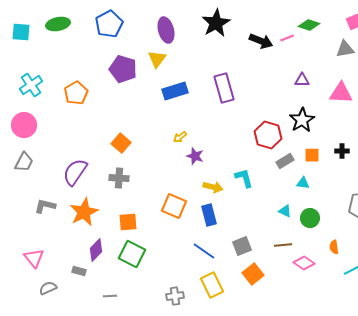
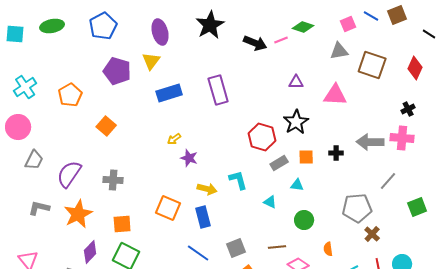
orange square: (121, 143) -> (106, 126), moved
gray trapezoid: (24, 162) -> (34, 160), moved
cyan triangle: (285, 211) -> (270, 202), moved

